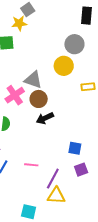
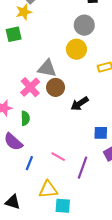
black arrow: (45, 118) -> (80, 104), moved
pink line: (31, 165) -> (58, 157), turned 32
yellow triangle: (56, 196) -> (48, 189), moved

